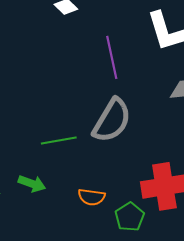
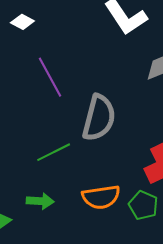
purple line: (112, 57) -> (50, 77), moved
orange semicircle: (91, 197) -> (101, 197), size x1.4

